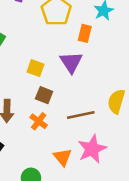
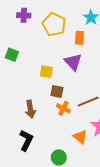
orange cross: (39, 121) -> (63, 108), moved

